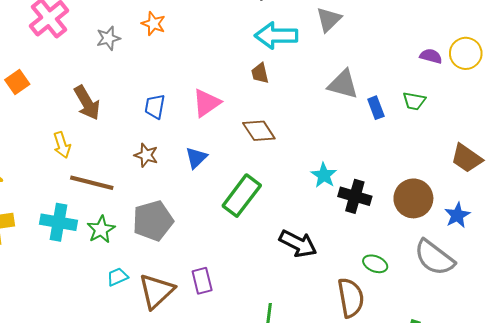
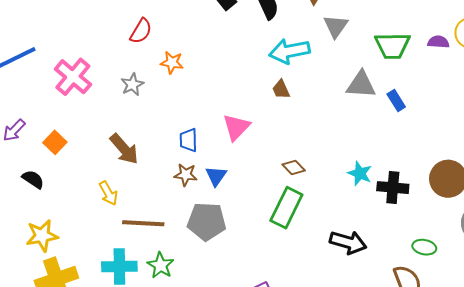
green trapezoid: (414, 101) -> (392, 46), moved, size x1.6
brown diamond: (259, 131) -> (294, 167), moved, size x0.7
brown star: (146, 155) -> (186, 175), moved
blue triangle: (196, 158) -> (216, 176), moved
gray pentagon: (153, 221) -> (207, 221), moved, turned 30

